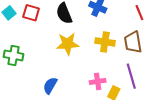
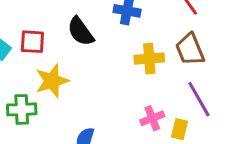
yellow star: (68, 44) -> (52, 81), moved

